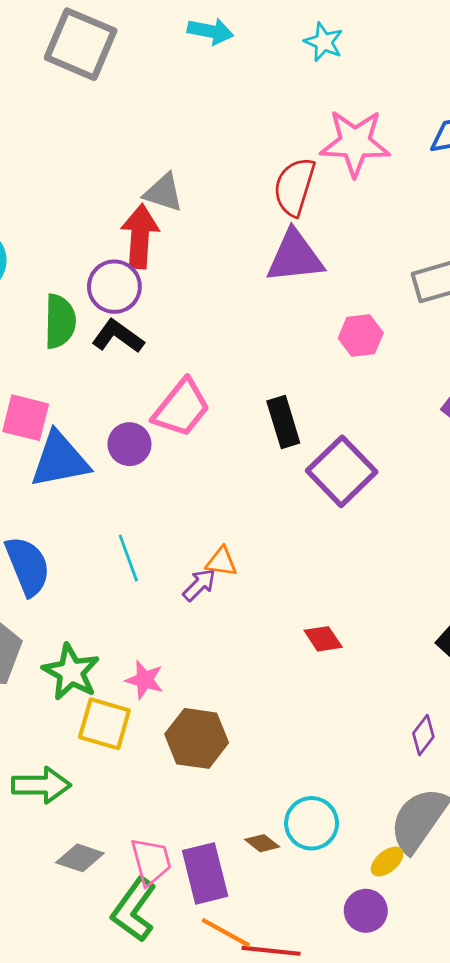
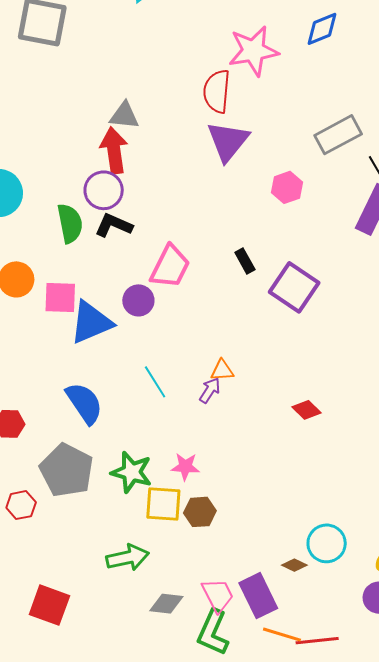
purple triangle: (295, 257) -> (228, 141), turned -33
black rectangle: (283, 422) -> (245, 261), size x0.7
brown hexagon: (197, 738) -> (200, 512), moved, size x0.7

